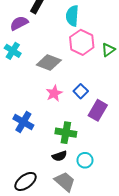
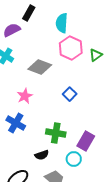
pink star: (54, 93) -> (25, 96), moved
purple rectangle: (98, 110) -> (86, 141), moved
black semicircle: (59, 156) -> (42, 155), moved

